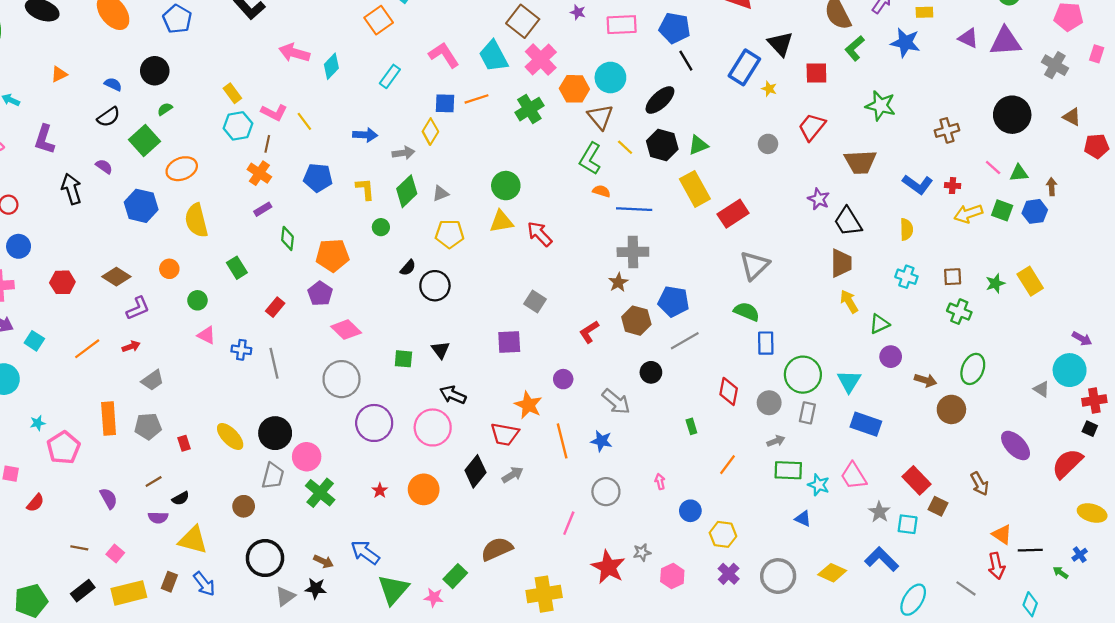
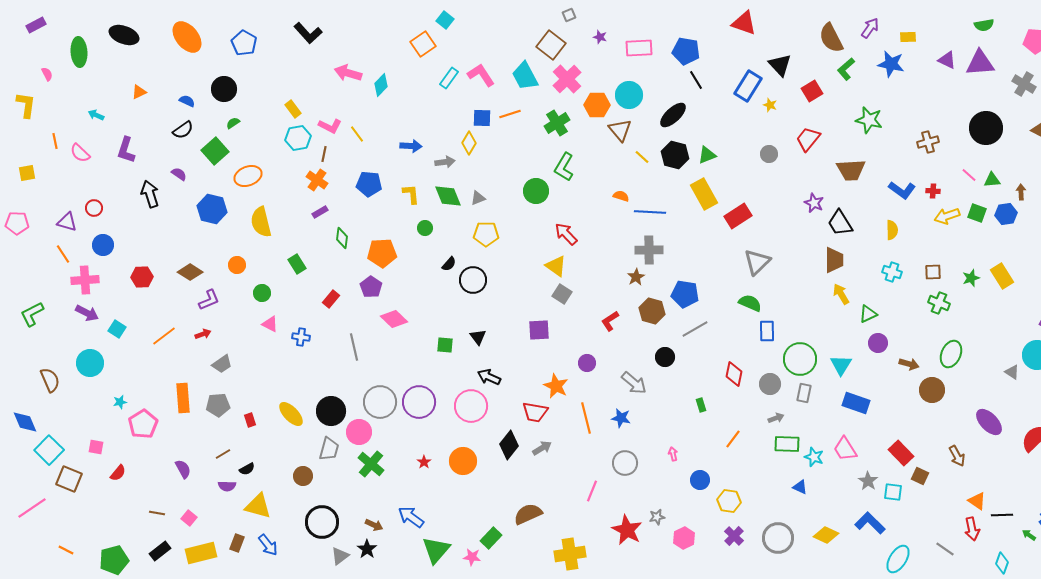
red square: (816, 73) -> (812, 91), turned -30
cyan rectangle: (390, 76) -> (449, 78), moved
green L-shape: (590, 159) -> (564, 167), moved
green diamond: (407, 191) -> (448, 196), turned -68
yellow triangle: (501, 222) -> (556, 266), moved, turned 45
gray line: (274, 363) -> (354, 347), moved
gray circle: (342, 379) -> (380, 402), moved
black star: (316, 588) -> (367, 549), turned 30

